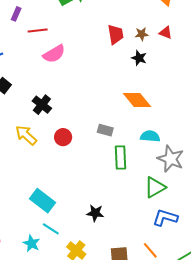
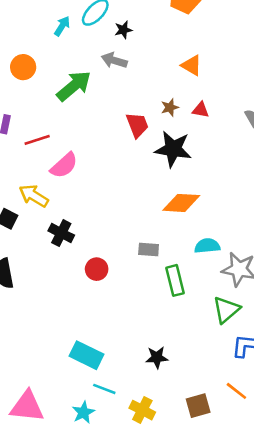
brown star: (142, 34) -> (170, 107), moved
black star: (139, 58) -> (173, 149), size x1.8
orange diamond: (137, 100) -> (181, 203), turned -36
yellow arrow: (26, 135) -> (34, 196), moved
cyan star: (31, 243) -> (83, 412), turned 30

